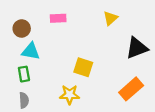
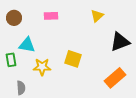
brown circle: (22, 28) -> (14, 18), moved
green rectangle: (24, 74) -> (11, 60), moved
yellow star: (70, 95) -> (42, 67), moved

